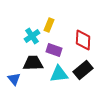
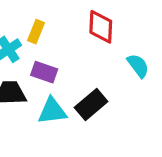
red diamond: (83, 40) -> (101, 27), moved

